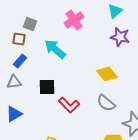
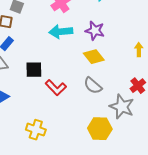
purple star: (120, 37) -> (95, 31), moved
cyan arrow: (55, 49) -> (61, 32), moved, turned -45

